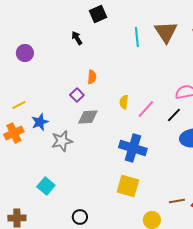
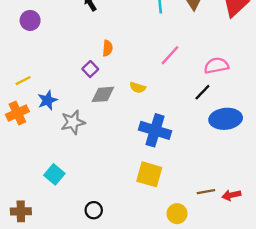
yellow semicircle: (124, 102) -> (138, 88), moved, turned -80
pink line: (146, 109) -> (170, 55), moved

